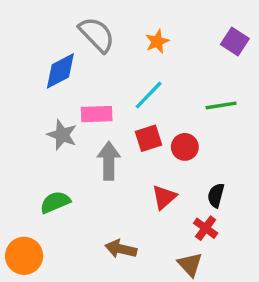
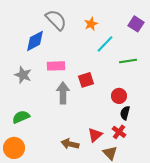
cyan line: (149, 95) -> (105, 44), moved
gray star: (62, 135) -> (23, 75), moved
red circle: (185, 147) -> (119, 96), moved
red triangle: (164, 197) -> (95, 135), moved
green semicircle: (55, 202) -> (21, 117), moved

